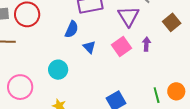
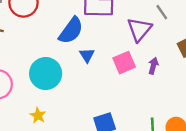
blue semicircle: (72, 29) -> (71, 31), size x1.4
cyan circle: (58, 70) -> (46, 74), size x1.4

